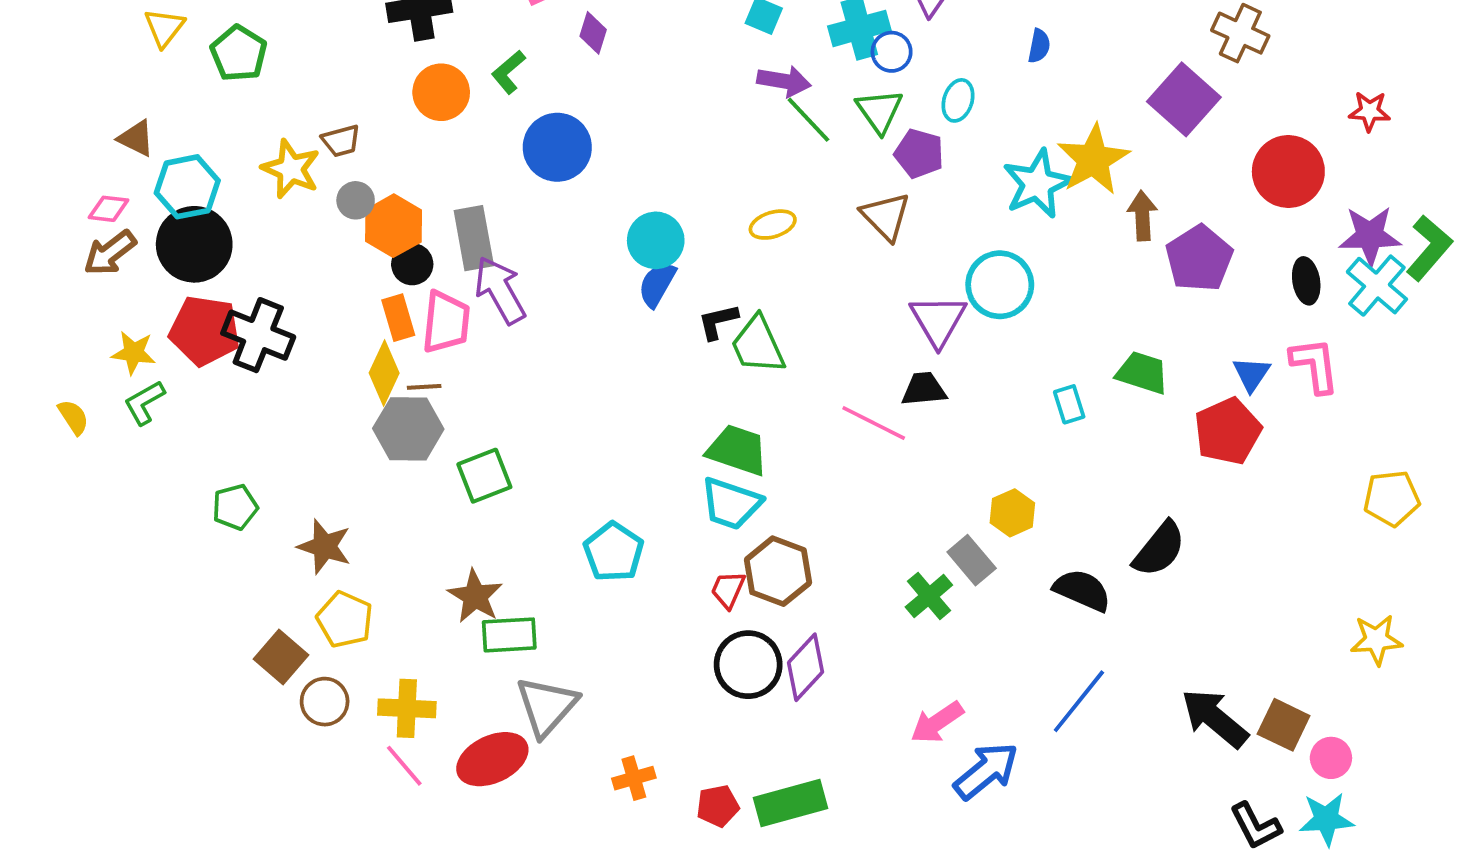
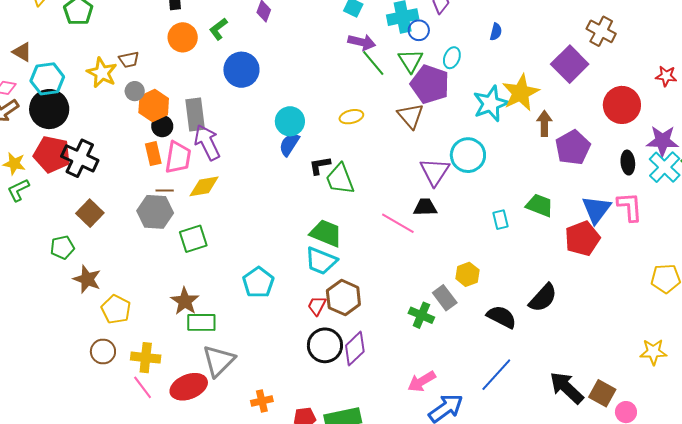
purple pentagon: (919, 154) -> (430, 84), size x1.5
yellow diamond: (384, 373) -> (204, 186), moved, turned 52
blue triangle: (1251, 374) -> (596, 209), size x1.5
brown star: (325, 546) -> (87, 279), moved
green cross: (929, 596) -> (421, 315), turned -30
brown square: (281, 657) -> (90, 213), moved

